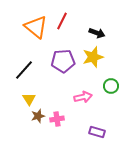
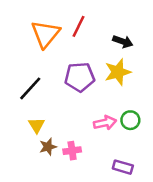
orange triangle: (36, 27) -> (45, 34), turned 30
green circle: (111, 86) -> (130, 120), moved

